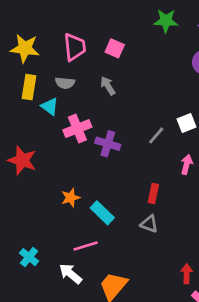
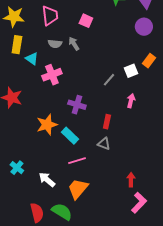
pink square: (115, 48) -> (86, 21), moved
gray semicircle: (65, 83) -> (55, 44), moved
purple cross: (108, 144) -> (77, 105), moved
orange star: (70, 198) -> (47, 125), size x1.5
pink line: (86, 246) -> (77, 161), moved

